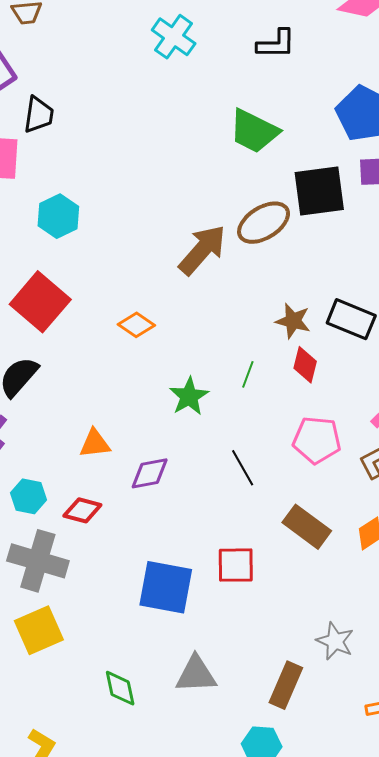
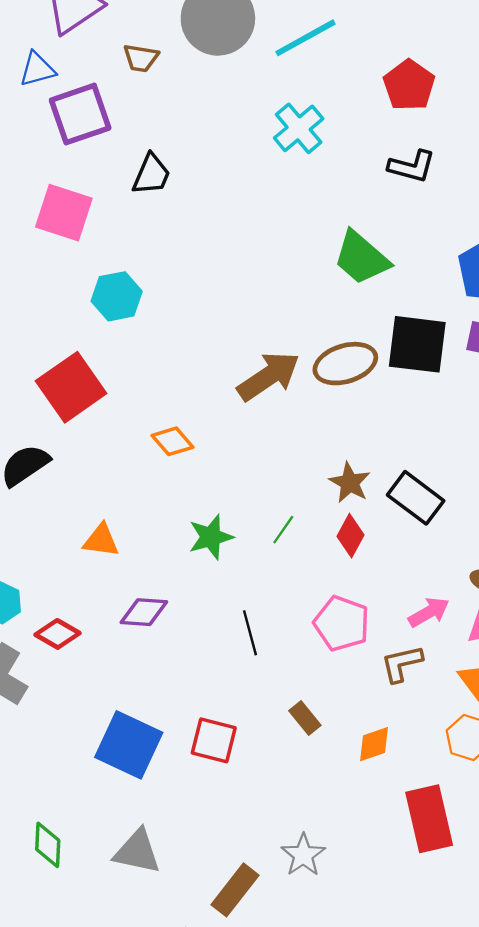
black trapezoid: (39, 115) -> (151, 174), moved
orange triangle: (95, 443) -> (101, 540), moved
brown rectangle: (307, 527) -> (305, 718), size x0.6

